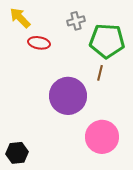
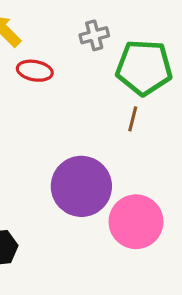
purple circle: (68, 96) -> (81, 186), moved

